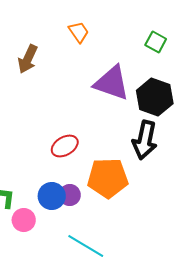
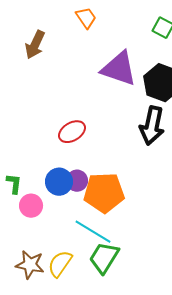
orange pentagon: (108, 178) -> (104, 193), moved

